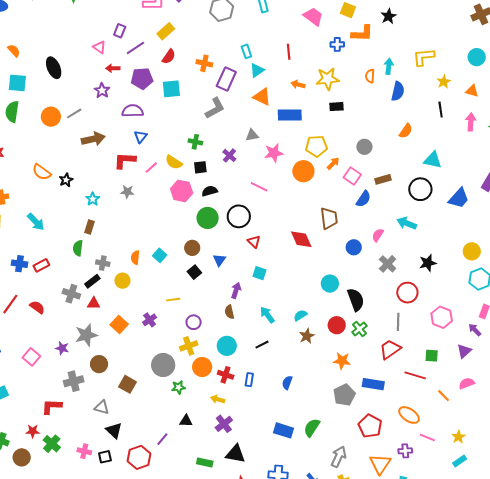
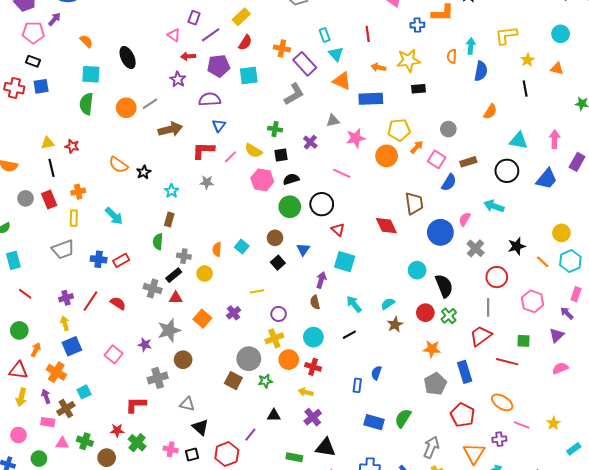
cyan triangle: (257, 70) -> (336, 54), turned -35
purple rectangle: (226, 79) -> (305, 64), turned -65
pink arrow: (471, 122) -> (555, 139), moved
blue circle: (354, 247) -> (440, 232), size x1.6
cyan square: (259, 273) -> (345, 262), size x1.5
blue rectangle: (249, 380) -> (357, 385), moved
brown square: (128, 384) -> (233, 381), moved
blue rectangle: (373, 384) -> (465, 372), turned 65
orange line: (444, 396) -> (543, 262), moved
cyan rectangle: (460, 461) -> (574, 449), moved

